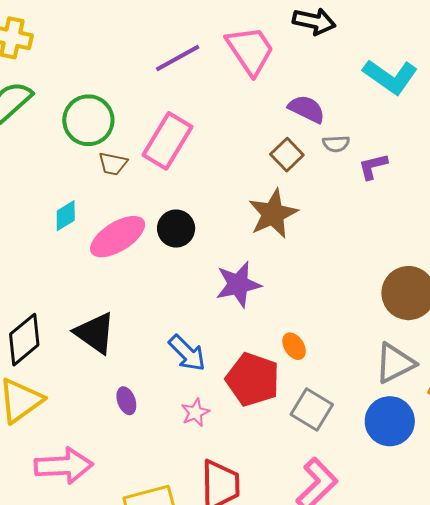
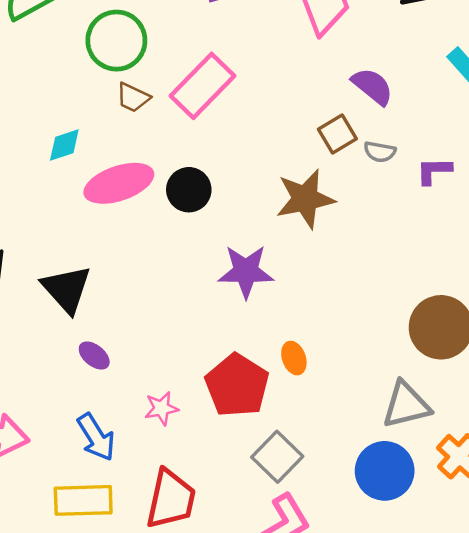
gray semicircle: (336, 144) -> (380, 152), moved
blue arrow: (187, 353) -> (96, 437), moved
purple ellipse: (126, 401) -> (94, 355), moved, turned -44
gray square: (312, 410) -> (277, 457), moved

